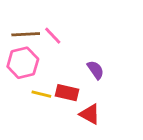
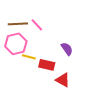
yellow line: (41, 94) -> (29, 57), moved

